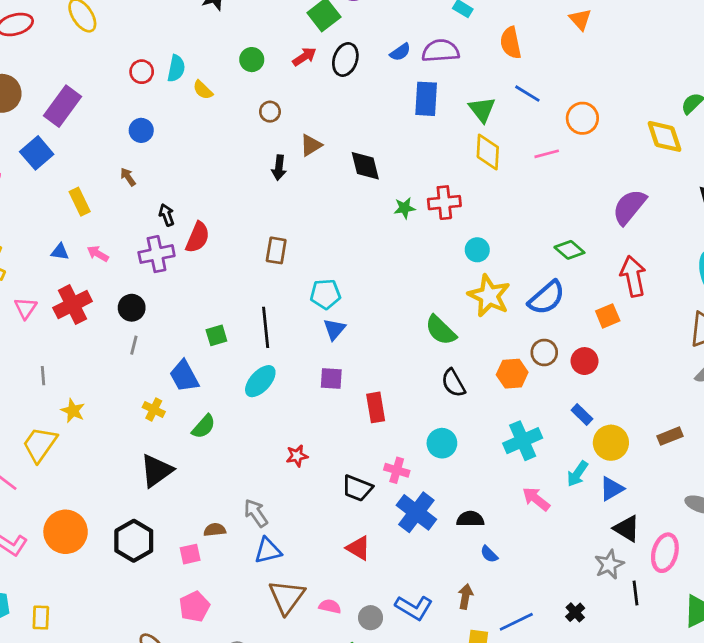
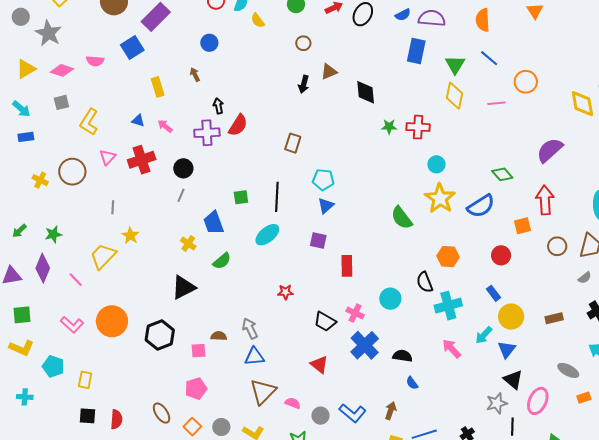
brown circle: (544, 353) -> (557, 246), moved
black semicircle: (453, 383) -> (425, 282), moved
blue triangle: (612, 489) -> (507, 349), turned -30

